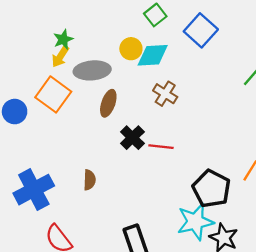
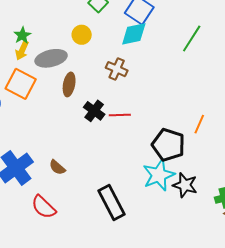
cyan diamond: (153, 55) -> (134, 34), moved
brown semicircle: (89, 180) -> (57, 167), moved, turned 138

